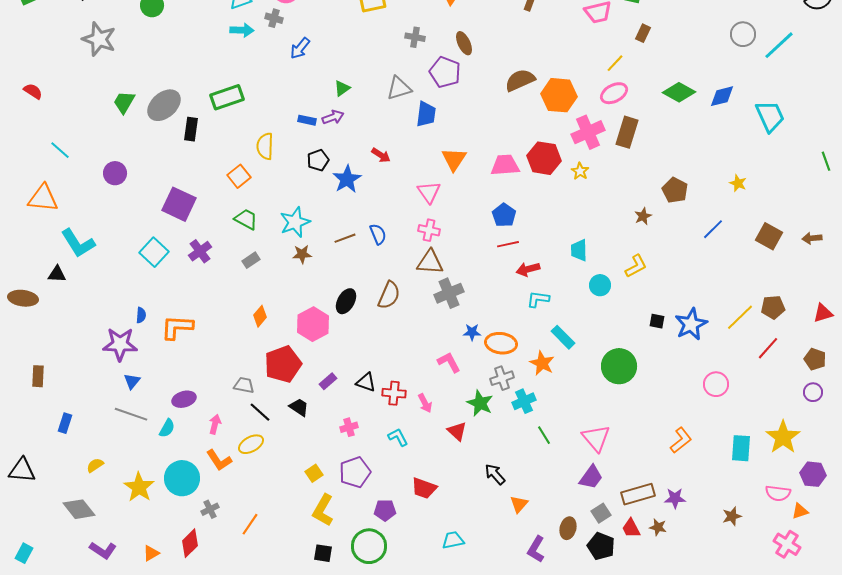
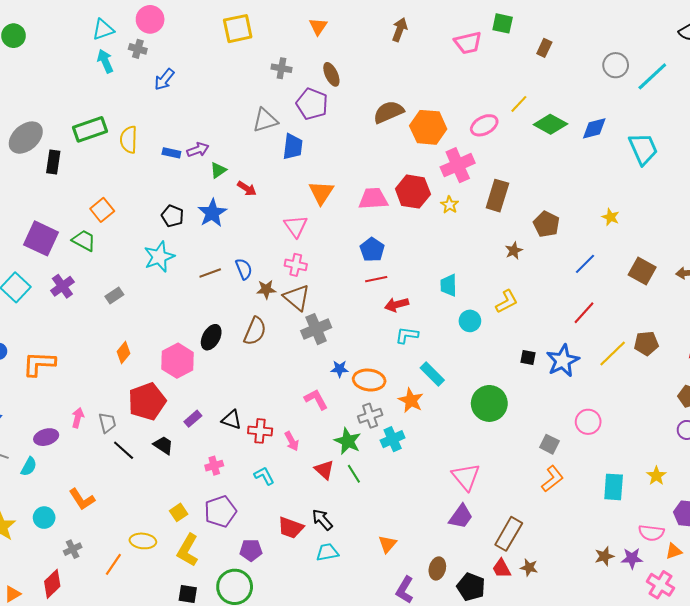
cyan arrow: (242, 30) -> (105, 61), turned -115
brown rectangle: (643, 33) -> (544, 48), moved
yellow line: (615, 63) -> (519, 104), moved
green triangle: (342, 88) -> (218, 170), moved
brown rectangle: (627, 132) -> (497, 196), moved
yellow semicircle: (265, 146) -> (129, 140), moved
black pentagon: (318, 160) -> (172, 216), moved, turned -30
green trapezoid: (246, 219) -> (84, 240), moved
brown star: (302, 254) -> (266, 289), moved
brown triangle: (430, 262) -> (297, 297), turned 36
red line: (768, 348) -> (584, 313), moved
gray trapezoid: (244, 385) -> (107, 423), turned 65
pink arrow: (215, 424) -> (78, 418), moved
green line: (544, 435) -> (354, 474), moved
yellow star: (783, 437) -> (656, 476), size x0.6
yellow ellipse: (251, 444) -> (143, 541), moved, turned 35
black arrow: (495, 474) -> (322, 520), moved
cyan circle: (182, 478) -> (44, 518), size x0.6
brown rectangle: (638, 494) -> (509, 534), turned -44
purple star: (675, 498) -> (632, 558), moved
gray square: (601, 513) -> (549, 444), moved, turned -30
cyan trapezoid: (453, 540) -> (327, 552), moved

